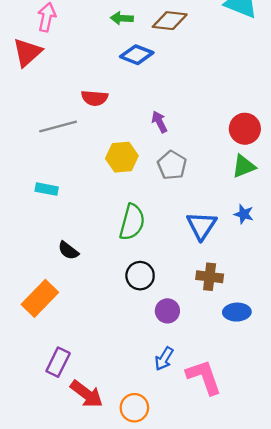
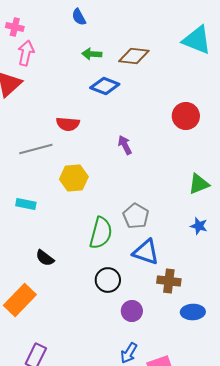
red circle: (245, 129) -> (186, 116), moved
yellow hexagon: (122, 157) -> (74, 178), moved
gray pentagon: (172, 165) -> (136, 216), moved
blue triangle: (202, 226) -> (146, 252), moved, turned -44

